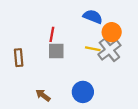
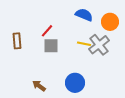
orange circle: (112, 32) -> (110, 22), moved
red line: (52, 34) -> (47, 31), turned 32
brown rectangle: (19, 58) -> (17, 41), moved

